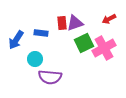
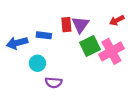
purple triangle: (75, 23) -> (80, 25), turned -36
blue arrow: (16, 40) -> (17, 43), turned 42
purple semicircle: (50, 77) -> (54, 83), size x0.7

